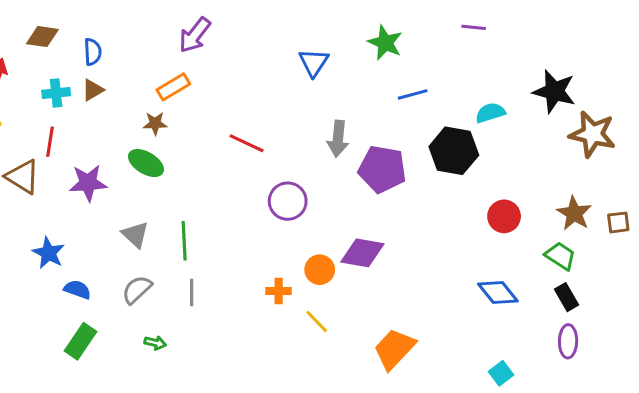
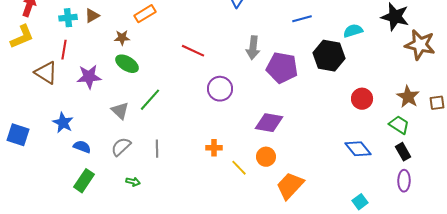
brown star: (155, 123) -> (122, 38), moved
green line: (184, 241) -> (150, 100), moved, turned 45
orange circle: (320, 270) -> (266, 157), moved

